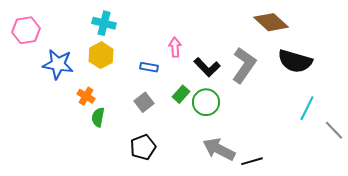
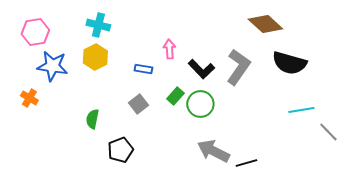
pink hexagon: (26, 30) -> (35, 32), moved
orange cross: (86, 96) -> (29, 98), moved
cyan line: (307, 108) -> (301, 110), turned 55
black pentagon: (143, 147) -> (120, 150), moved

